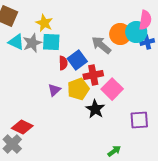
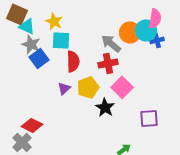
cyan triangle: (16, 42) -> (27, 26), moved
gray star: (32, 43) -> (31, 44), moved, turned -30
blue square: (77, 60) -> (39, 58), moved
red semicircle: (63, 63) -> (73, 61), size x1.5
red cross: (93, 75) -> (108, 63), moved

